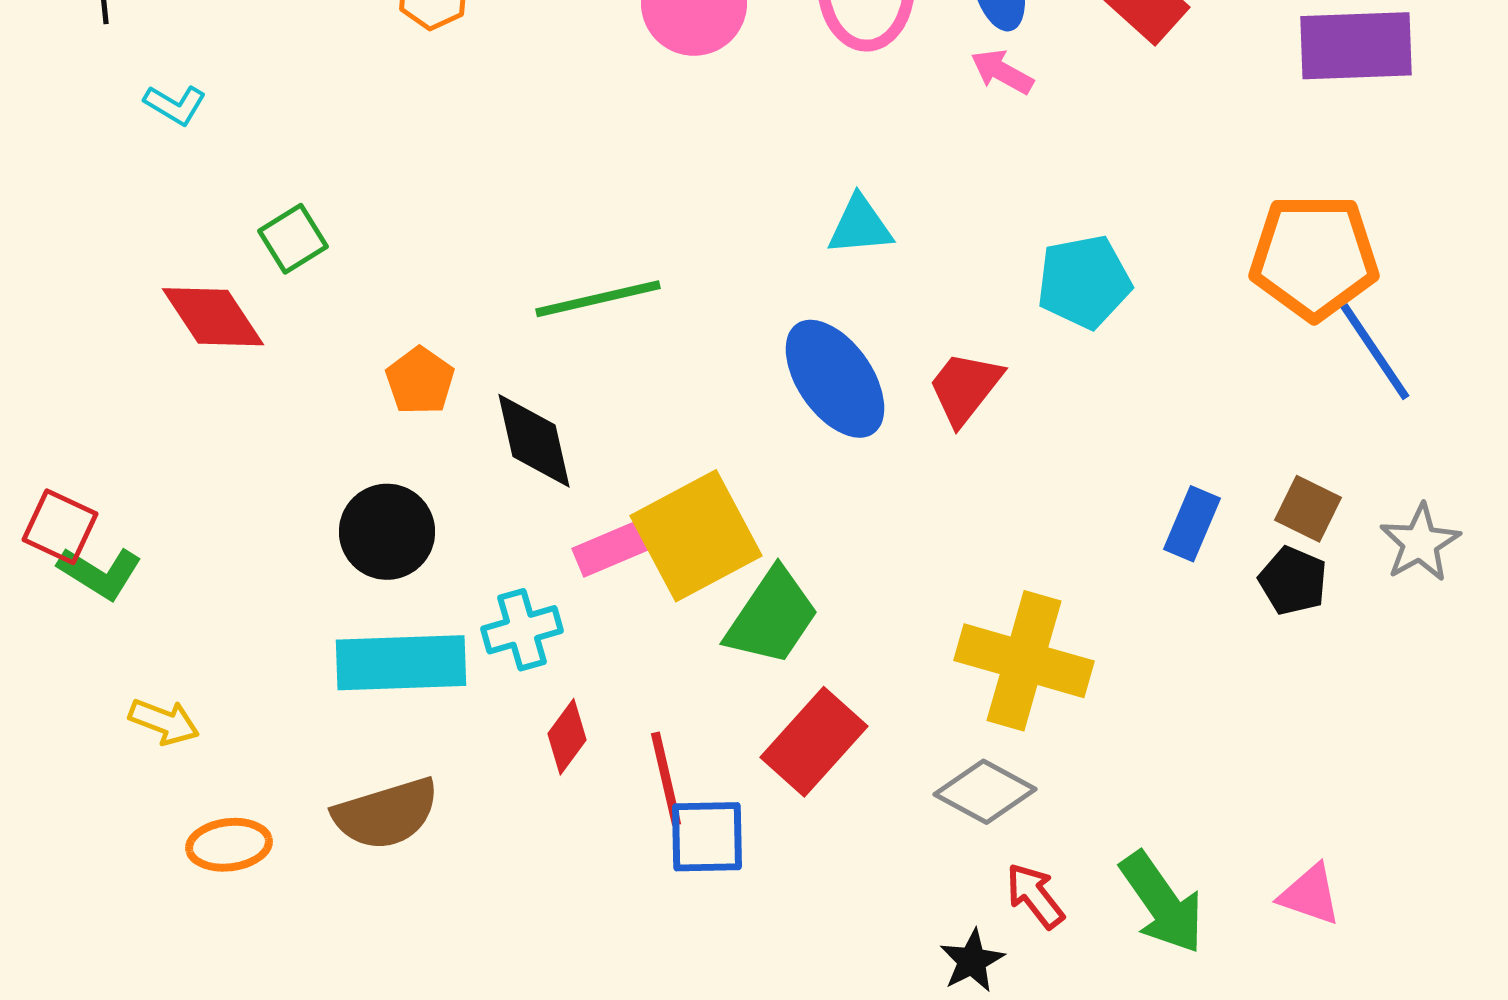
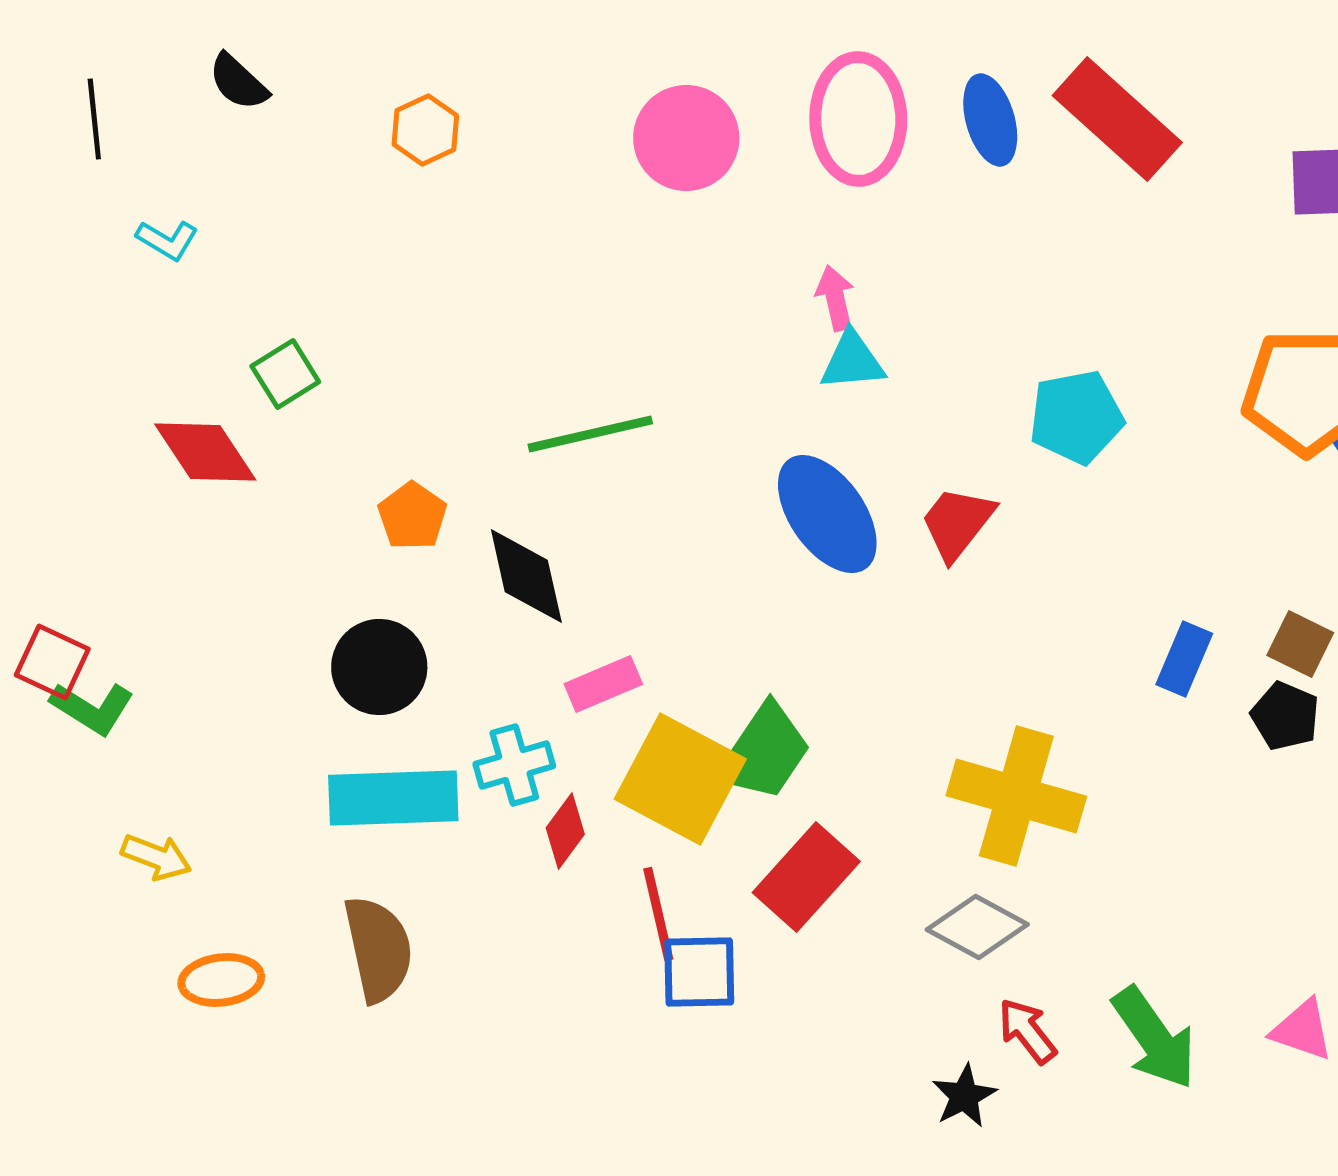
pink arrow: (1002, 72) -> (835, 298), moved, turned 48
yellow square: (696, 536) -> (680, 779), moved, turned -34
red diamond: (567, 737) -> (565, 831), moved
brown semicircle: (386, 814) -> (378, 949), turned -85

